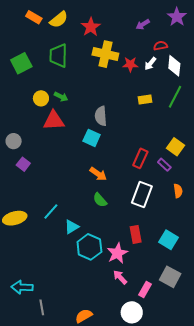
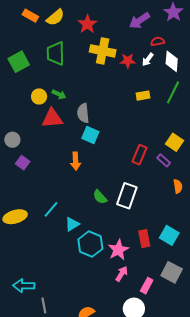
purple arrow: (143, 24) -> (139, 21), size x1.5
gray semicircle: (101, 116) -> (83, 113), moved
orange arrow: (98, 174) -> (76, 161), moved, turned 54
white rectangle: (142, 194) -> (127, 196), moved
red rectangle: (136, 234) -> (144, 239), moved
pink arrow: (120, 277) -> (122, 274), turned 77

